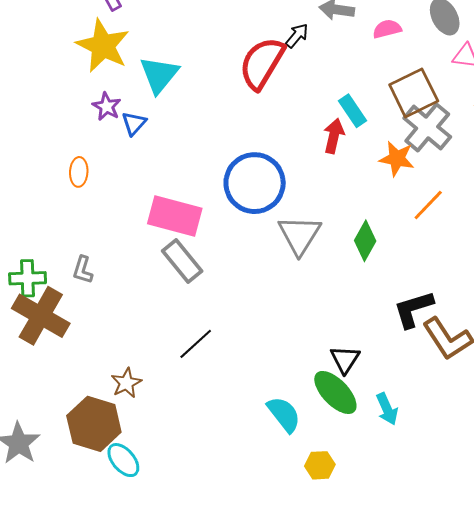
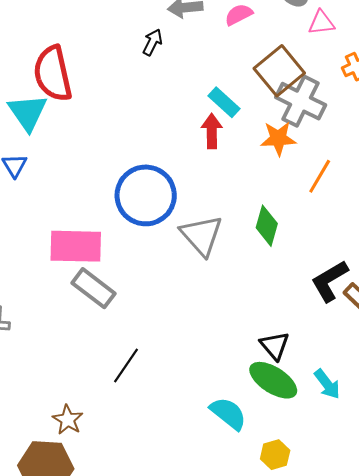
red semicircle: (262, 63) -> (53, 74), moved, turned -30

